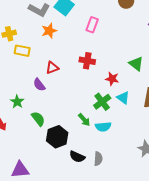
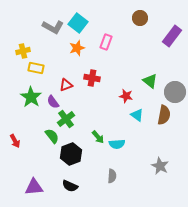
orange star: (49, 31) -> (77, 48), moved
red cross: (87, 61) -> (92, 78), moved
green star: (17, 102) -> (31, 97), moved, size x1.5
green cross: (102, 102) -> (66, 119), moved
black semicircle: (77, 157) -> (70, 186), moved

